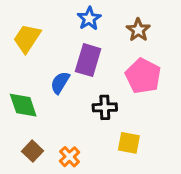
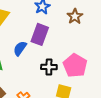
pink pentagon: (143, 76) -> (75, 65), moved

